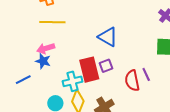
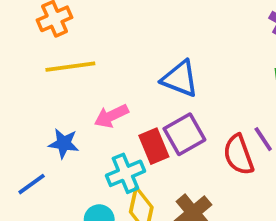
pink arrow: (46, 48) -> (111, 116), moved
purple square: (106, 66) -> (184, 134), size x1.5
red rectangle: (89, 70) -> (154, 146), size x0.7

